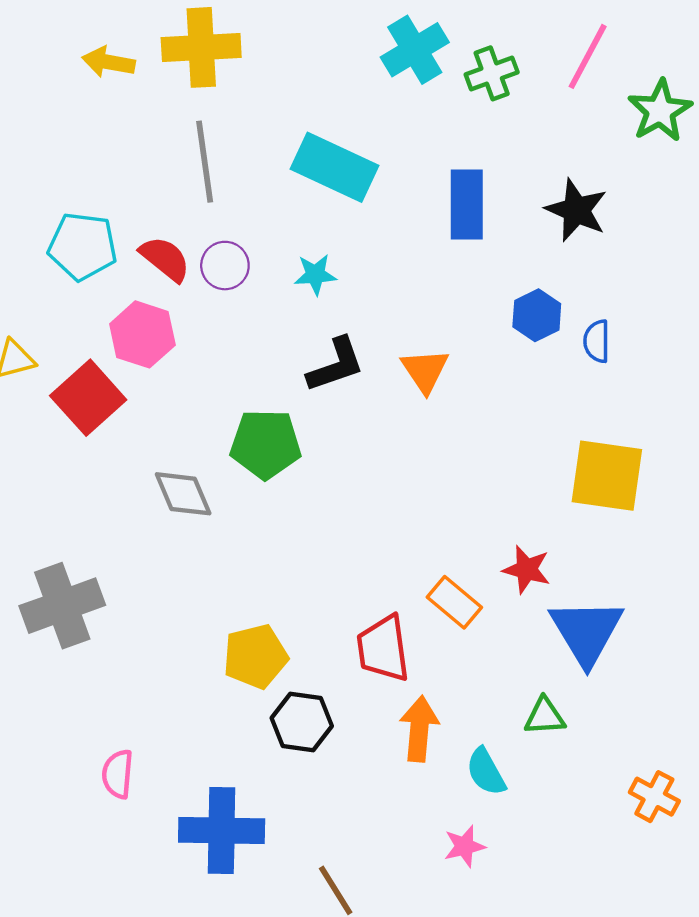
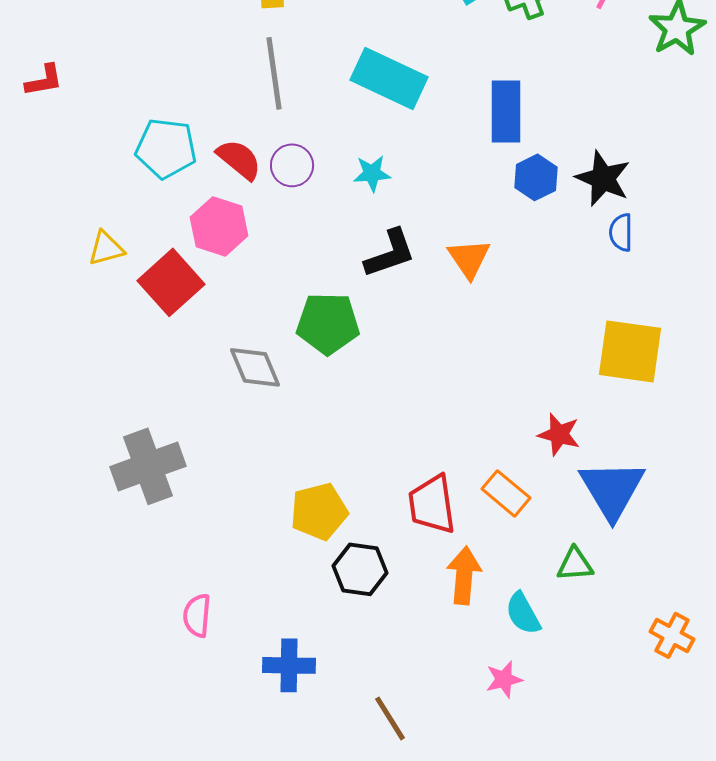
black star: (576, 210) -> (603, 178), moved
blue hexagon: (537, 315) -> (536, 177), moved
orange rectangle: (454, 602) -> (506, 493), moved
blue cross: (222, 830) -> (289, 665), size x0.7

